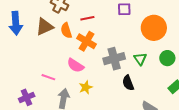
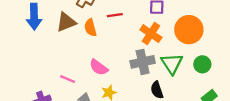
orange cross: (86, 41) -> (151, 34), moved
green triangle: (140, 59) -> (172, 64), size x1.5

